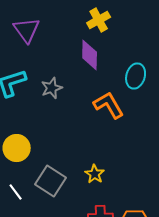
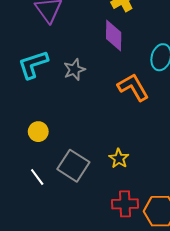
yellow circle: (17, 148) -> (38, 132), size x0.7

